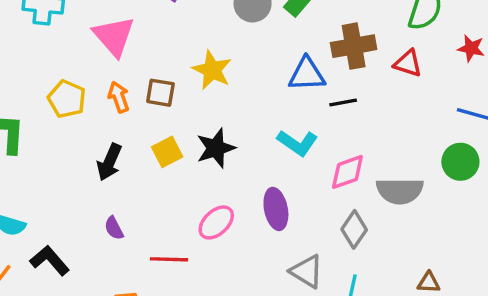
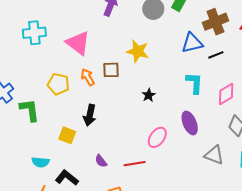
cyan L-shape: (297, 143) -> (194, 83), turned -110
black star: (216, 148) -> (149, 95), size x0.6
yellow square: (167, 152) -> (67, 135), moved, turned -30
purple semicircle: (114, 228) -> (101, 161), moved

